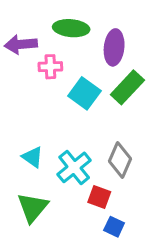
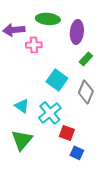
green rectangle: (127, 87) -> (86, 59), size x0.6
cyan square: (84, 93) -> (57, 80), moved
gray diamond: (120, 160) -> (86, 92), moved

